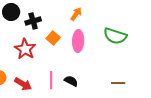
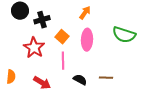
pink line: (51, 80) -> (63, 61), moved
brown line: (118, 83) -> (106, 78), moved
red arrow: (23, 84) -> (42, 83), moved

